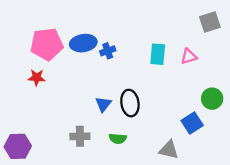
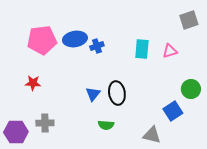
red star: (37, 78) -> (33, 83), moved
gray cross: (80, 136) -> (45, 123), moved

